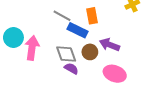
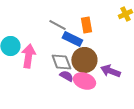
purple arrow: (110, 45) -> (110, 71), moved
brown circle: (90, 52) -> (84, 60), size x1.6
pink ellipse: (115, 74) -> (84, 81), moved

